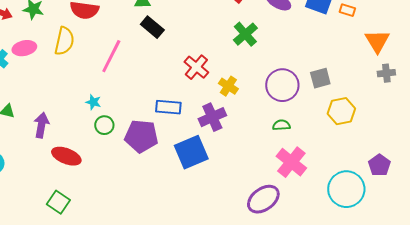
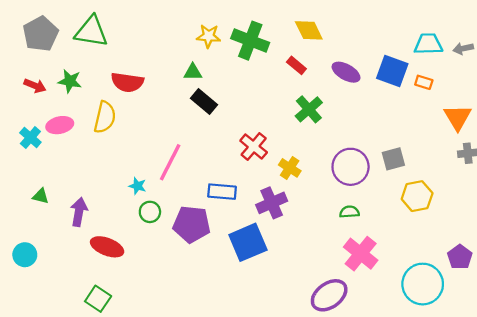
pink line: (111, 56) -> (170, 162), moved

